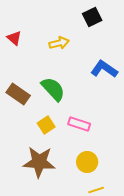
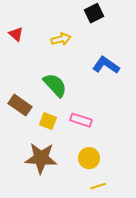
brown rectangle: (18, 94) -> (20, 105), moved
yellow square: (46, 125) -> (48, 121), turned -36

